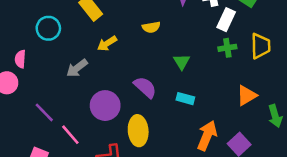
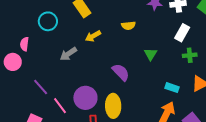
white rectangle: (226, 20) -> (182, 33), moved
green cross: (227, 48) -> (190, 55), moved
cyan rectangle: (185, 99) -> (172, 88), moved
purple circle: (105, 106) -> (85, 98), moved

